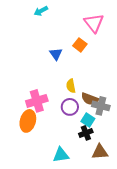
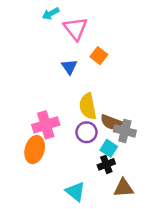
pink triangle: (94, 23) -> (75, 28), moved
yellow semicircle: (71, 86) -> (88, 106), size x1.5
cyan triangle: (61, 155) -> (75, 192), turned 48

